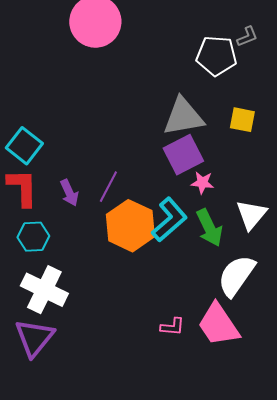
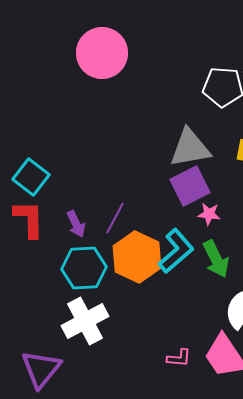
cyan hexagon: (33, 237) -> (84, 268), moved, size x1.4
white cross: (44, 290) -> (85, 321), moved, turned 36

